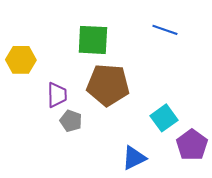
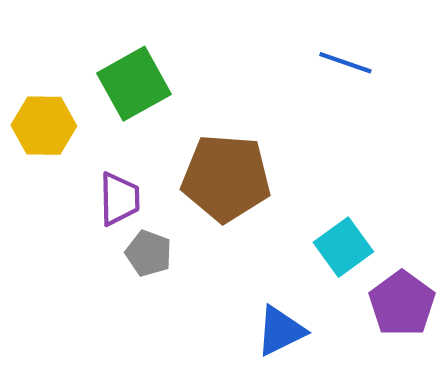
green square: (93, 40) -> (134, 84), moved, turned -32

